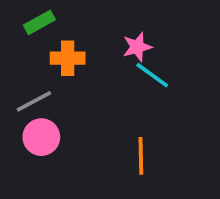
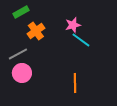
orange cross: (68, 58) -> (36, 31), turned -36

